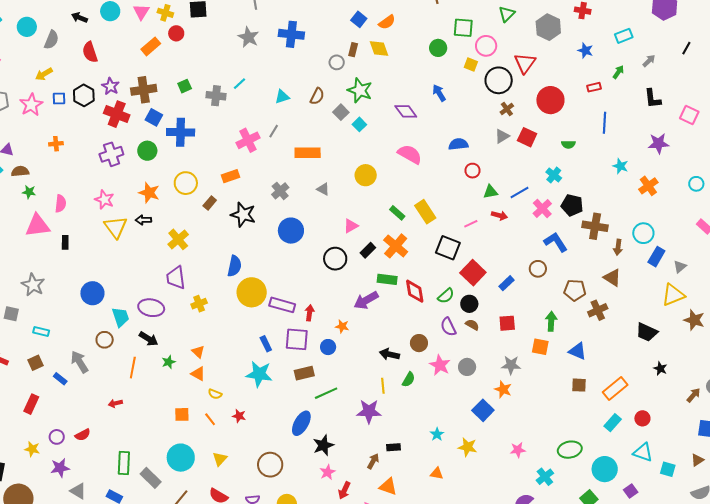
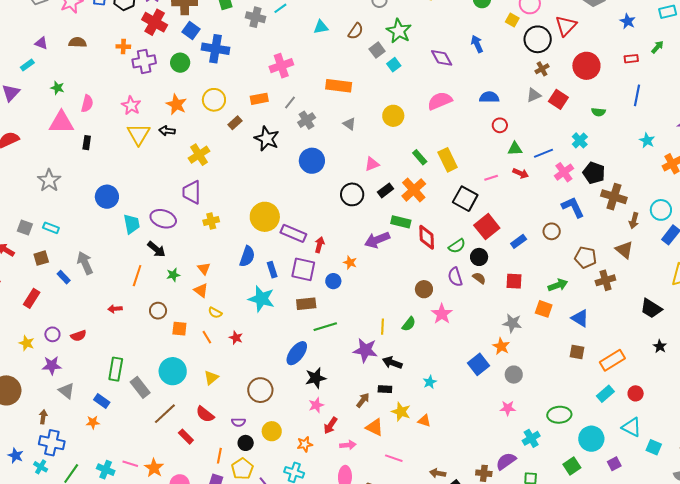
gray line: (274, 131) -> (290, 103), moved
orange cross: (56, 144) -> (123, 47), moved
pink semicircle: (410, 154) -> (440, 101), turned -60
brown semicircle: (20, 171) -> (78, 42), moved
blue semicircle: (234, 266) -> (247, 256), moved
gray square: (11, 314) -> (25, 227), moved
green arrow: (551, 321) -> (558, 285), turned 60
brown circle: (105, 340) -> (158, 311), moved
black arrow: (389, 354) -> (392, 363), moved
gray circle: (467, 367) -> (514, 375), moved
yellow star: (468, 447) -> (401, 412), moved

